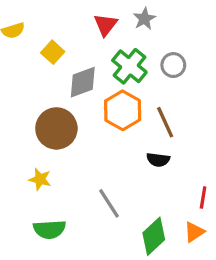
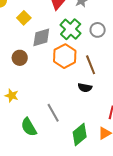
brown circle: (56, 128) -> (20, 58), moved, size x0.6
green semicircle: (50, 229) -> (29, 127), moved, turned 60

